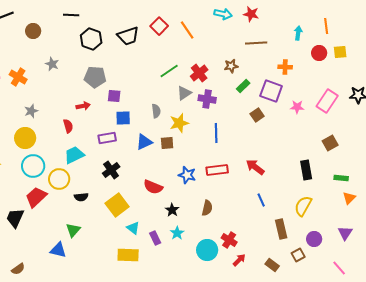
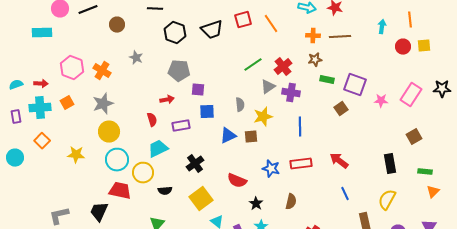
red square: (159, 26) -> (243, 20), turned 30
orange cross: (285, 67) -> (313, 36), moved
green rectangle: (243, 86) -> (327, 80), turned 56
gray star: (31, 111) -> (103, 104), moved, size x1.5
purple rectangle: (107, 138) -> (181, 126), moved
red trapezoid: (36, 197) -> (120, 191), turned 55

